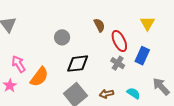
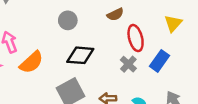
brown semicircle: (99, 25) -> (115, 14), turned 80

